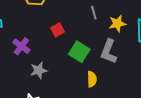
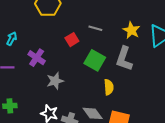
gray line: (94, 13) -> (95, 28), moved, turned -56
yellow star: (117, 24) -> (131, 30), turned -30

